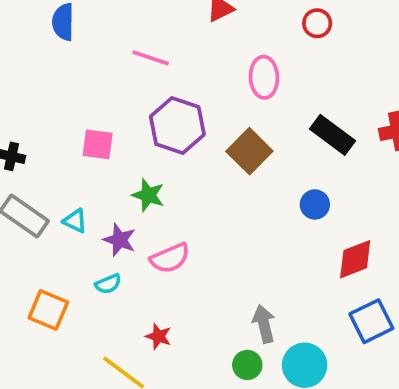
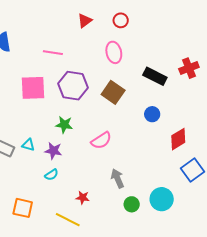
red circle: (317, 23) -> (121, 20), moved
pink square: (98, 144) -> (33, 88), moved, size x1.5
pink semicircle: (170, 258) -> (101, 140), moved
orange square: (48, 310) -> (23, 208), moved
gray arrow: (264, 324) -> (117, 178), moved

